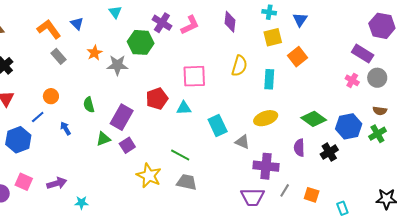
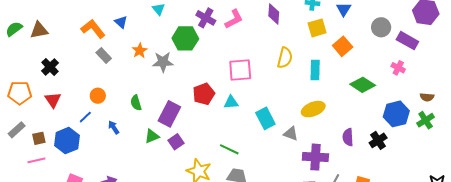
gray circle: (377, 78) -> (381, 27), moved
green diamond: (314, 119) -> (363, 85), moved

